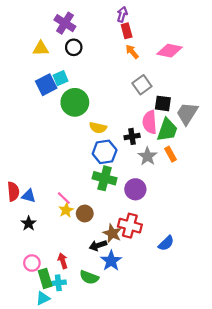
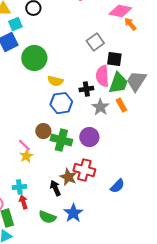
orange arrow: (132, 52) -> (130, 24), moved
cyan square: (61, 78) -> (15, 24), moved
gray trapezoid: (187, 113) -> (136, 81), moved
green cross: (105, 178) -> (61, 140), moved
brown circle: (85, 213) -> (43, 131), moved
black arrow: (98, 245) -> (55, 188), turned 84
blue star: (111, 261) -> (73, 213), moved
cyan cross: (58, 283) -> (19, 187), moved

